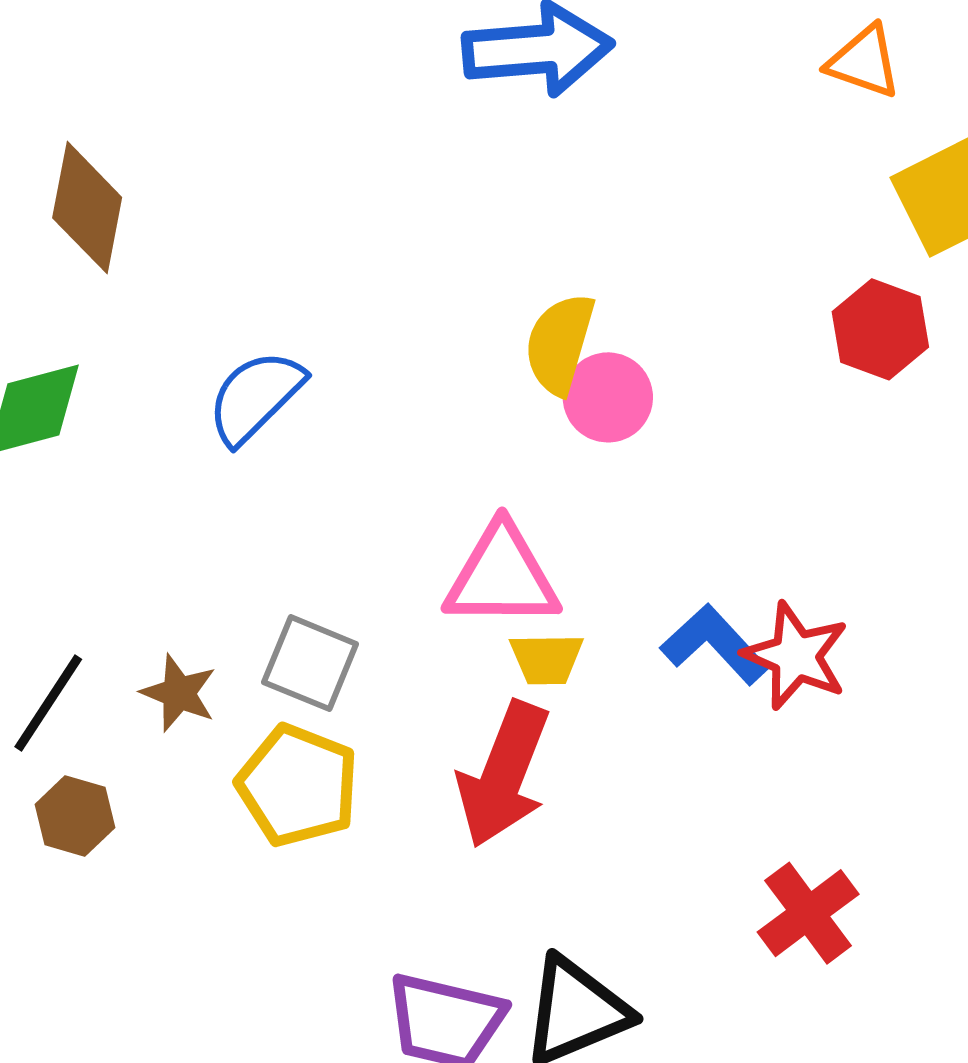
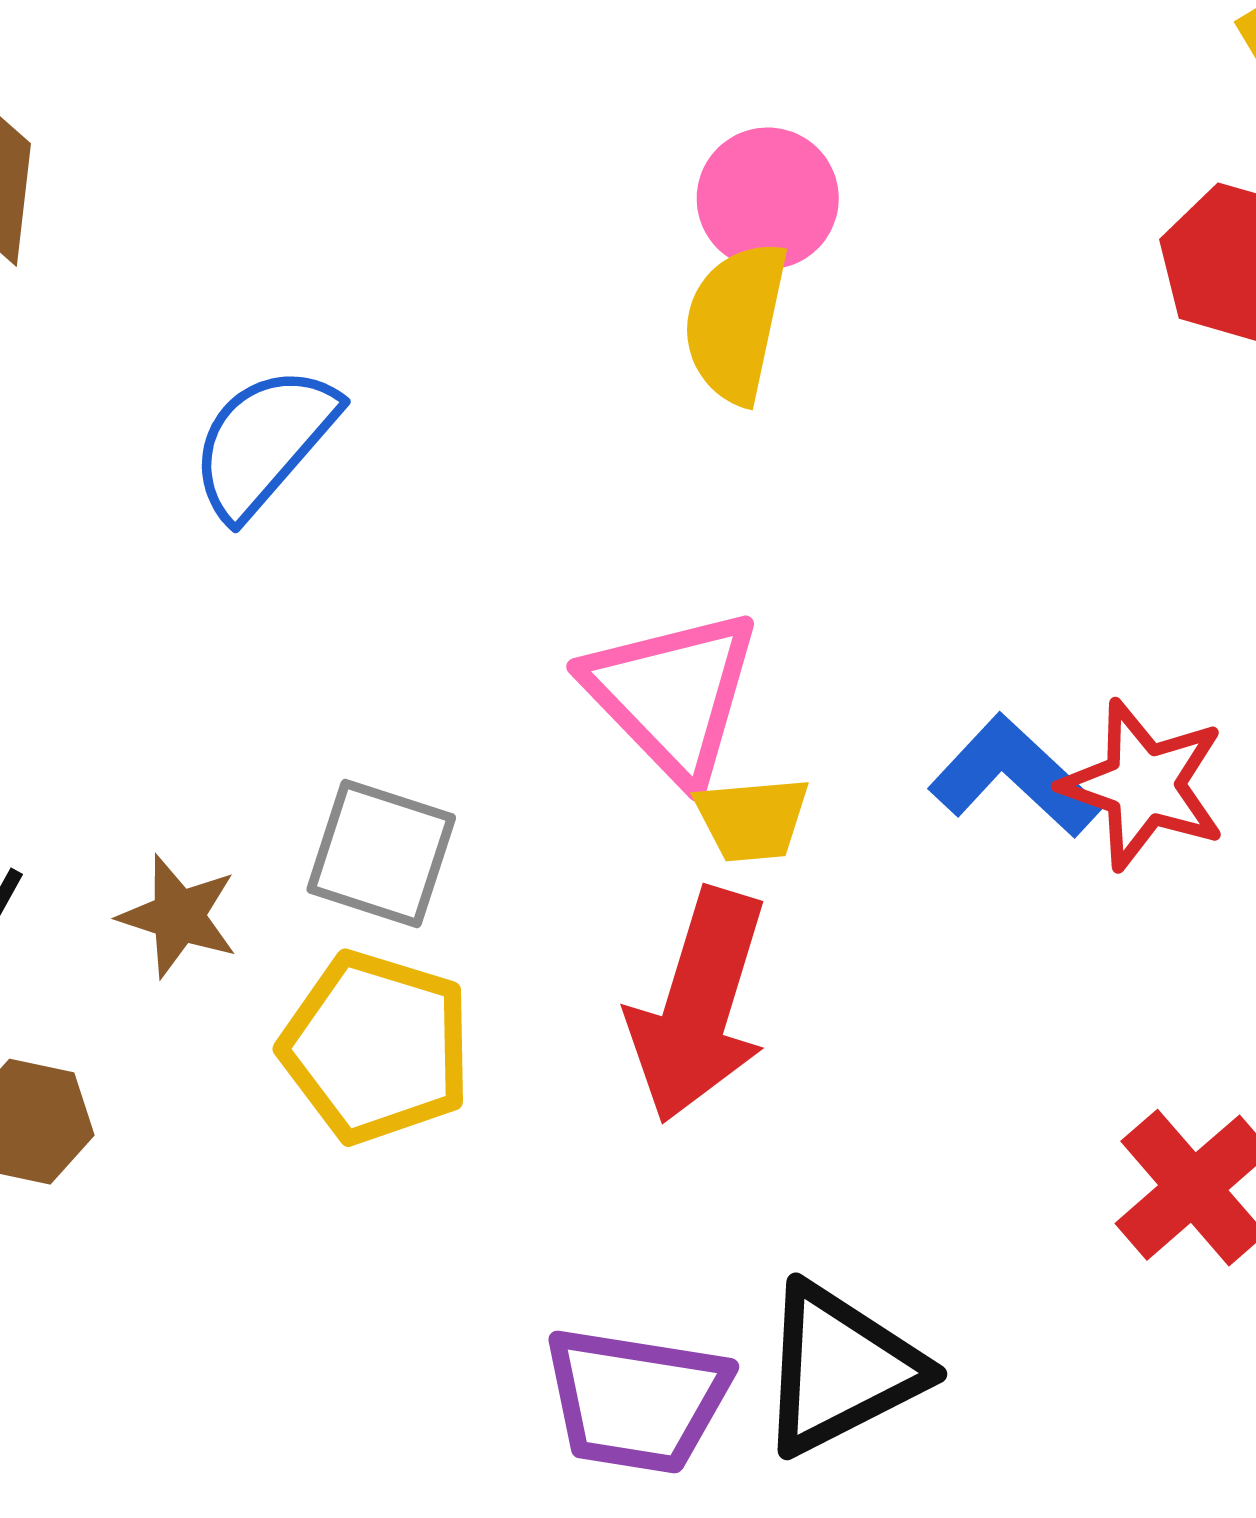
pink circle: (608, 397) -> (768, 198), moved
pink triangle: (502, 576) -> (672, 695), turned 50

